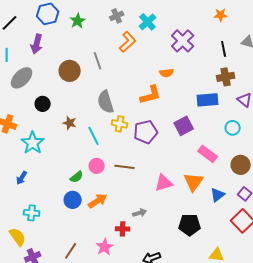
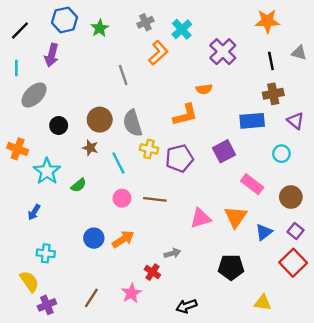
orange star: (221, 15) -> (267, 21), size x1.5
brown circle: (70, 71) -> (100, 120), moved
green semicircle: (77, 177) -> (79, 185), moved
red cross: (123, 229) -> (152, 272), turned 32

